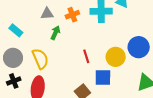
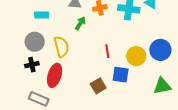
cyan rectangle: (16, 30) -> (42, 15), turned -48

